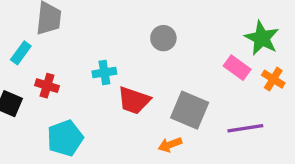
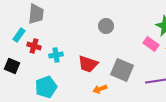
cyan cross: (104, 73) -> (56, 55), moved
red cross: (47, 86) -> (34, 46), moved
orange arrow: (170, 145) -> (100, 89), moved

